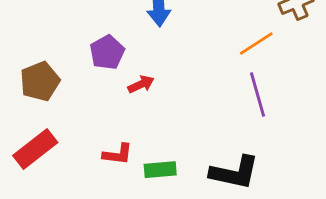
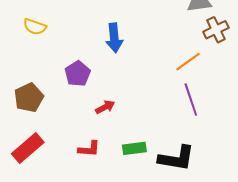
red arrow: (141, 84) -> (105, 107), moved
green rectangle: (160, 170) -> (134, 148), moved

